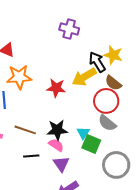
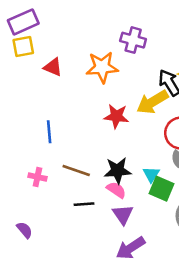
orange star: (19, 77) -> (102, 67), moved

